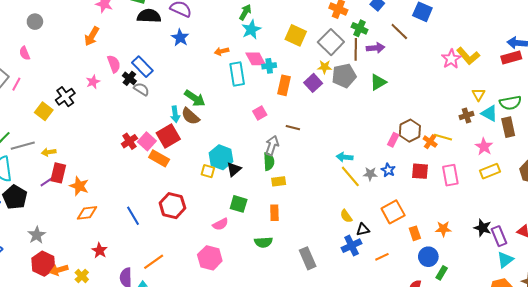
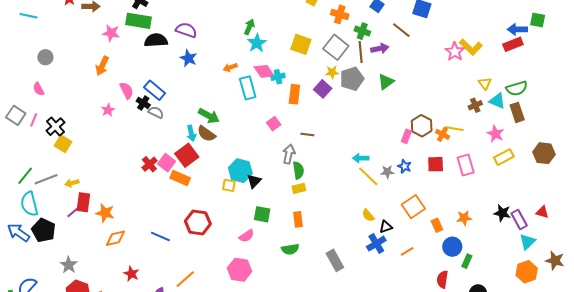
black cross: (65, 97) -> (55, 127), moved
green semicircle: (269, 162) -> (298, 170), moved
blue line: (133, 216) -> (160, 237), turned -30

